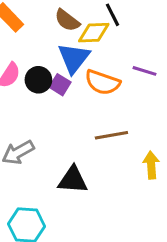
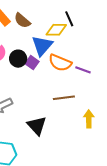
brown semicircle: (67, 20) -> (22, 21), moved
purple line: (145, 71) -> (83, 70), moved
black triangle: (73, 180) -> (37, 126), turned 40

